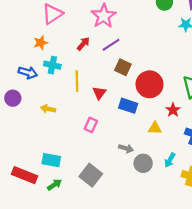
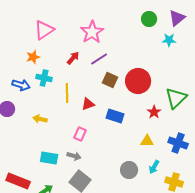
red circle: (150, 84) -> (138, 81), moved
red triangle: (99, 93) -> (88, 104), turned 32
red star: (173, 110) -> (154, 112), moved
yellow triangle: (155, 128) -> (147, 141), moved
gray arrow: (126, 148) -> (74, 156), moved
cyan rectangle: (51, 160) -> (49, 158), moved

